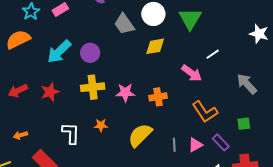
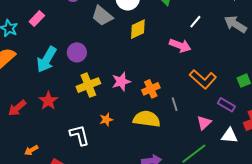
gray arrow: (247, 84) -> (235, 24), moved
orange cross: (158, 97) -> (151, 89), moved
yellow semicircle: (140, 135) -> (147, 119), turned 68
gray line: (174, 145) -> (175, 104), moved
pink triangle: (195, 145) -> (204, 123), moved

